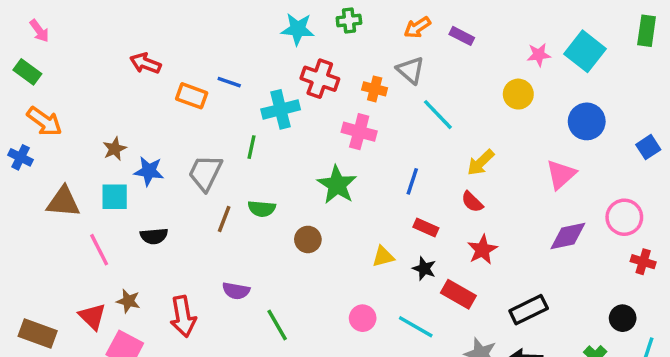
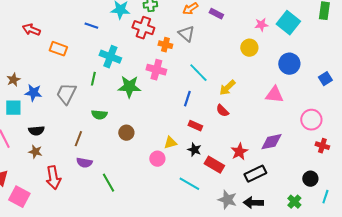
red cross: (320, 79) -> (143, 28), moved
blue line: (229, 82) -> (91, 26), moved
cyan cross: (281, 109) -> (110, 57), turned 35
cyan line: (438, 115) -> (198, 73), moved
pink triangle: (561, 174) -> (274, 95), turned 48
green star: (337, 185) -> (129, 87), moved, turned -30
brown line: (224, 219) -> (78, 139), moved
purple diamond: (568, 236) -> (271, 142), moved
red star: (482, 250) -> (239, 152), moved
brown star: (128, 301) -> (35, 152), moved
pink circle: (363, 318) -> (157, 159), moved

